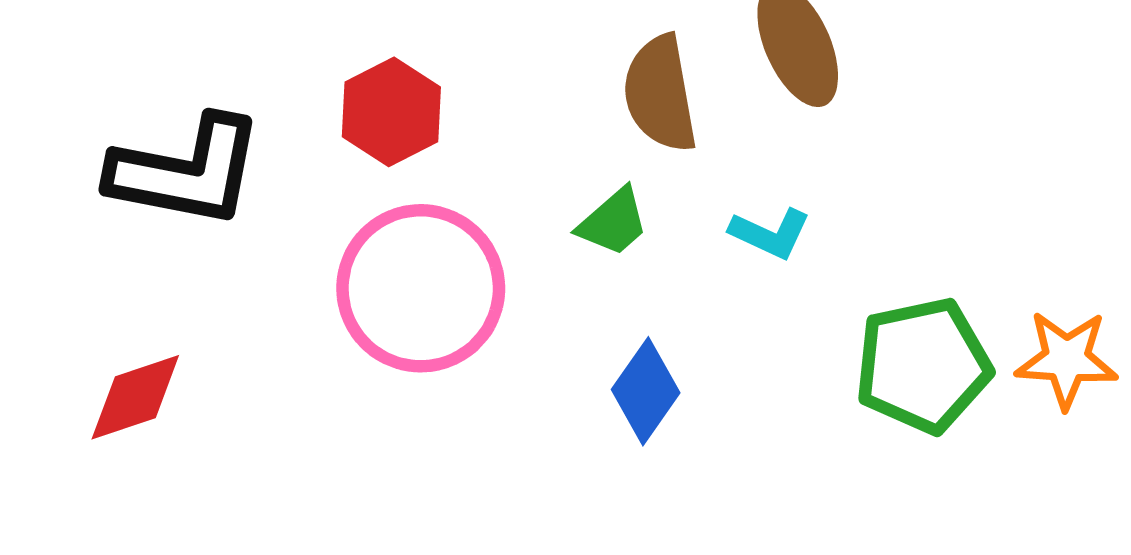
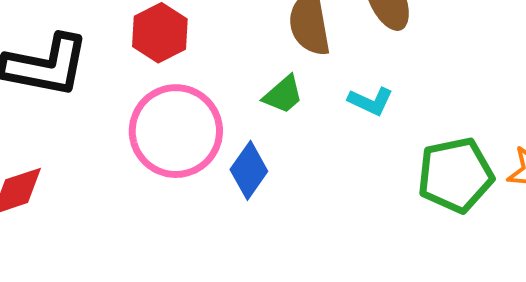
blue diamond: (646, 391) -> (249, 170), moved

